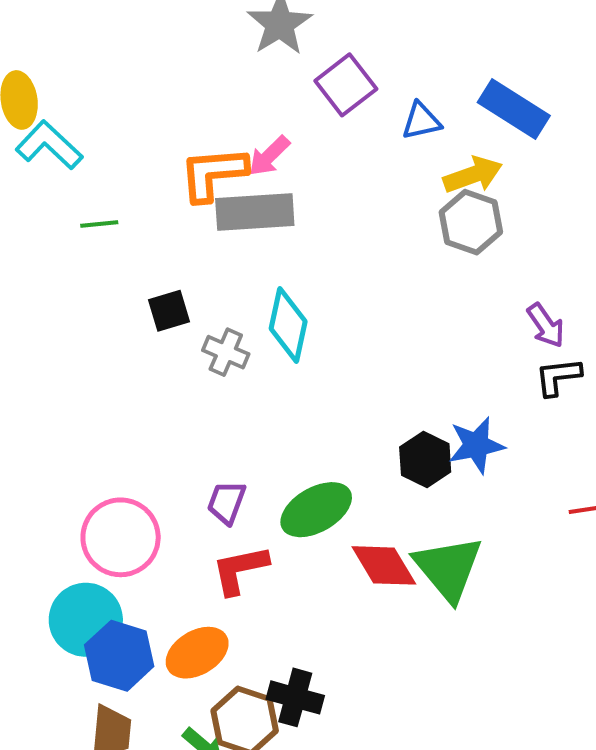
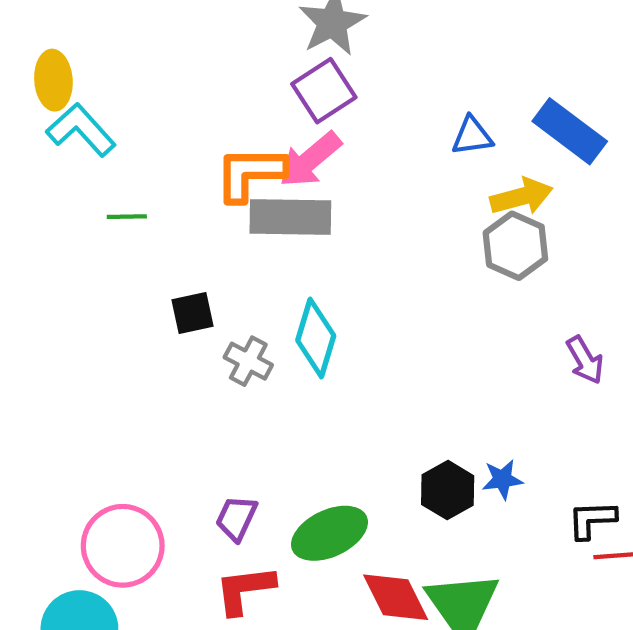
purple square: (346, 85) -> (324, 91), moved
pink arrow: (269, 156) -> (310, 160), size x1.4
black L-shape: (558, 377) -> (592, 520), moved
blue star: (476, 445) -> (502, 479), size x0.7

